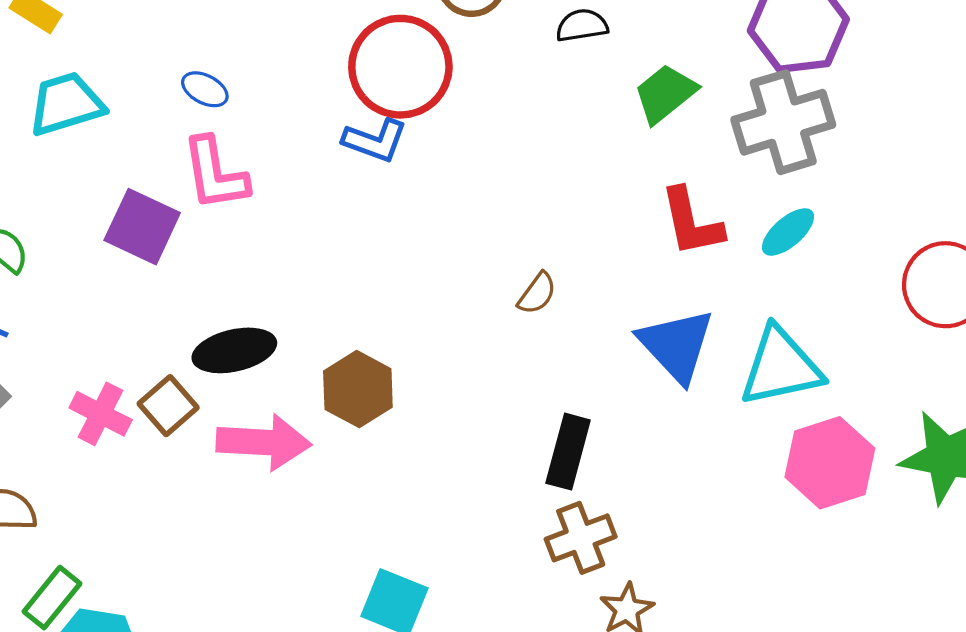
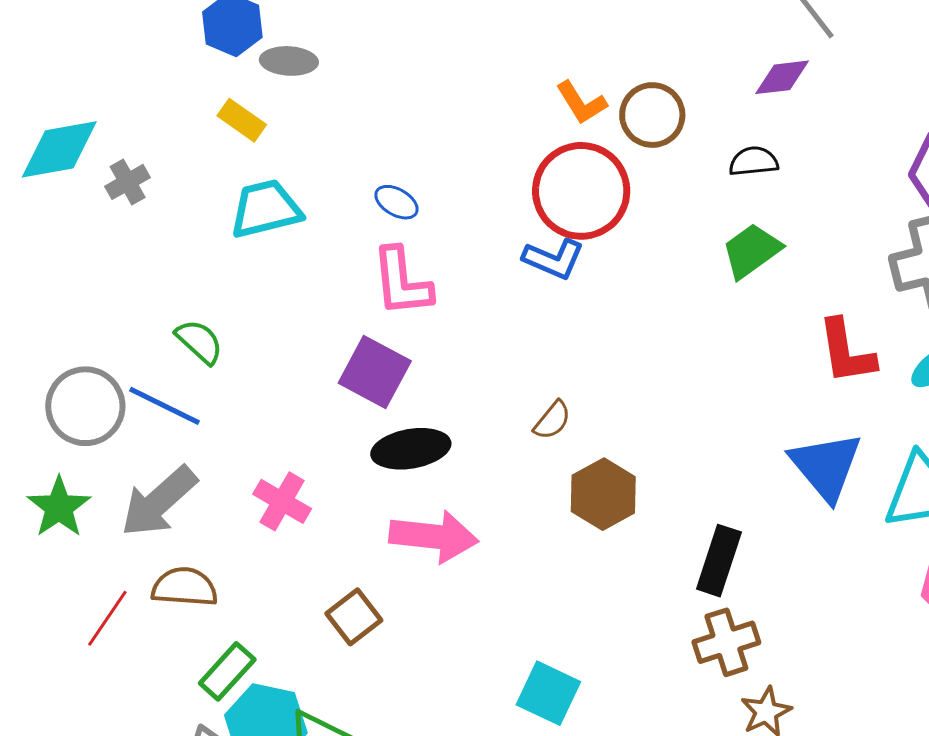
green trapezoid: (665, 94) -> (751, 251), moved
purple square: (142, 227) -> (375, 372), moved
brown semicircle: (537, 293) -> (552, 420), moved
brown hexagon: (358, 389) -> (603, 494), moved
brown square: (168, 406) -> (354, 617), moved

